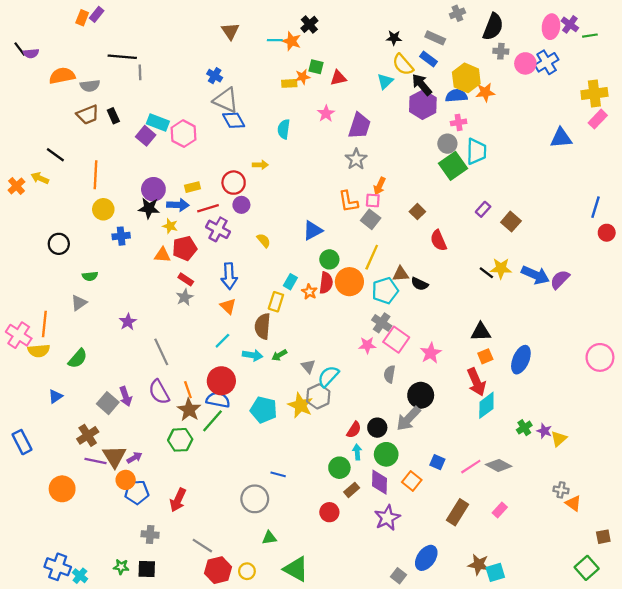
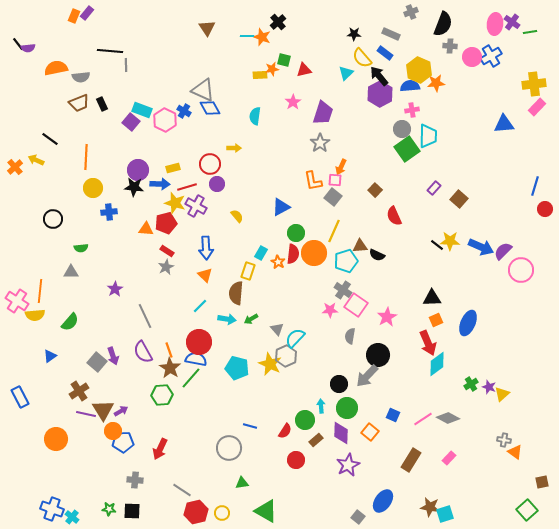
blue cross: (215, 76) -> (184, 111), moved
yellow star: (170, 226) -> (175, 203), moved, size x1.5
gray triangle: (79, 303) -> (71, 272), turned 35
pink circle: (600, 357) -> (521, 270), moved
red semicircle: (354, 430) -> (285, 431), moved

